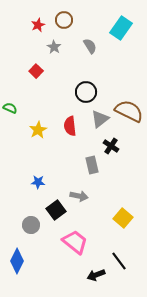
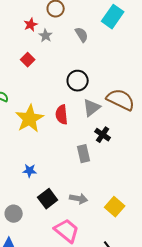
red star: (38, 25) -> (31, 25), moved
yellow star: (38, 130) -> (30, 119), size x1.6
gray arrow: (79, 196) -> (79, 199), moved
gray circle: (31, 225) -> (14, 214), moved

